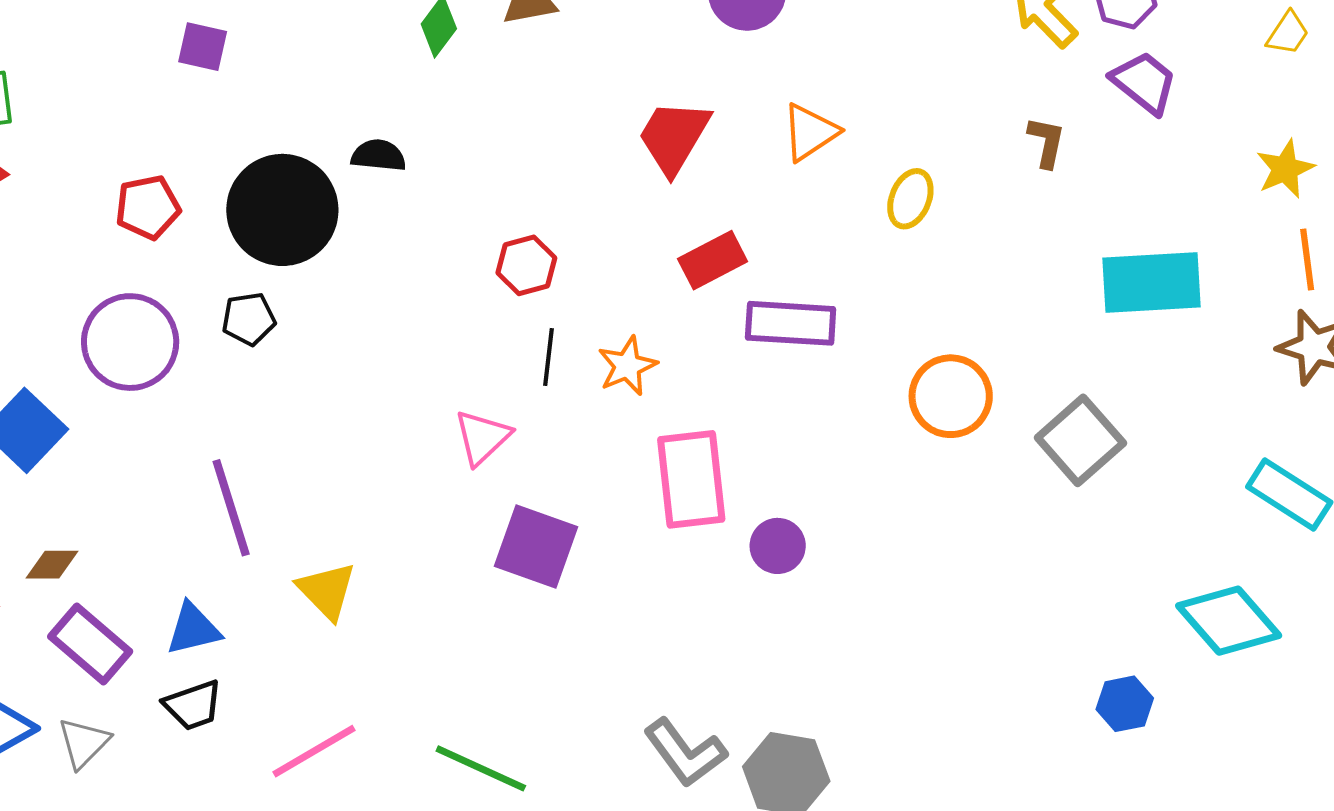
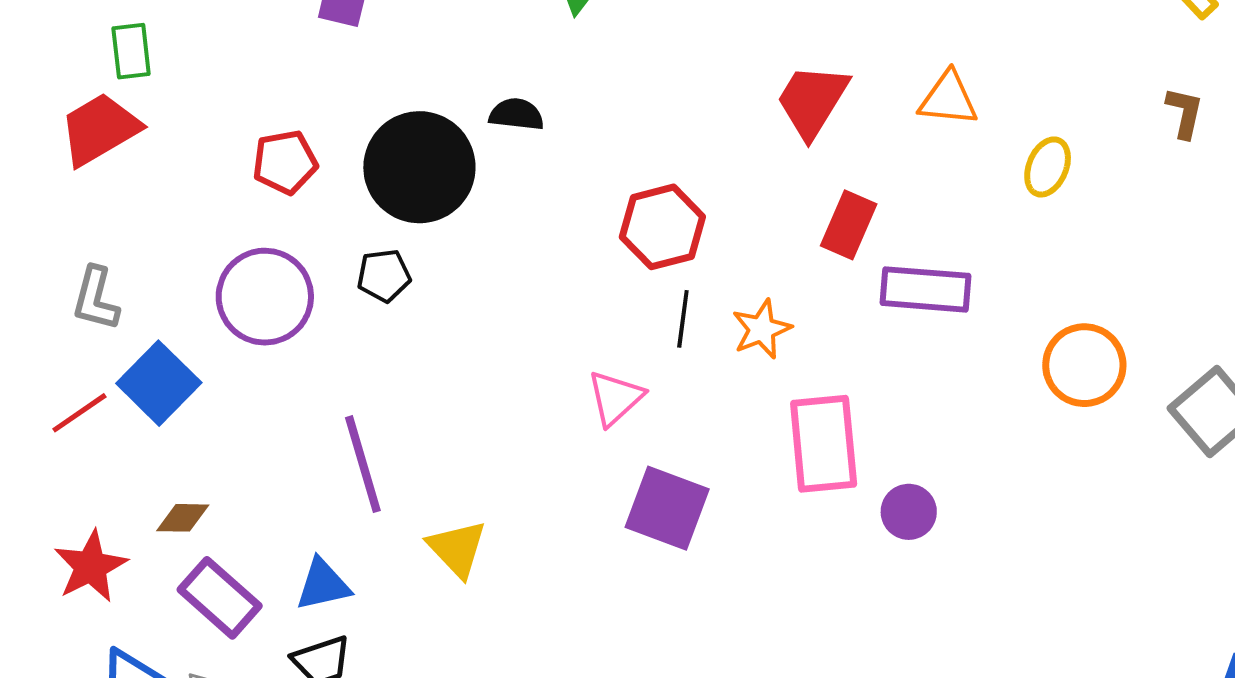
orange triangle: (810, 132) -> (948, 99), turned 38
red rectangle: (713, 260) -> (849, 225), turned -40
red hexagon: (526, 265) -> (662, 227), size x1.4

